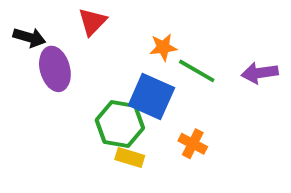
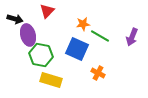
purple arrow: (260, 73) -> (132, 37), turned -60
green hexagon: (120, 124) -> (41, 55), moved
yellow rectangle: (130, 158) -> (51, 80), moved, size x1.5

